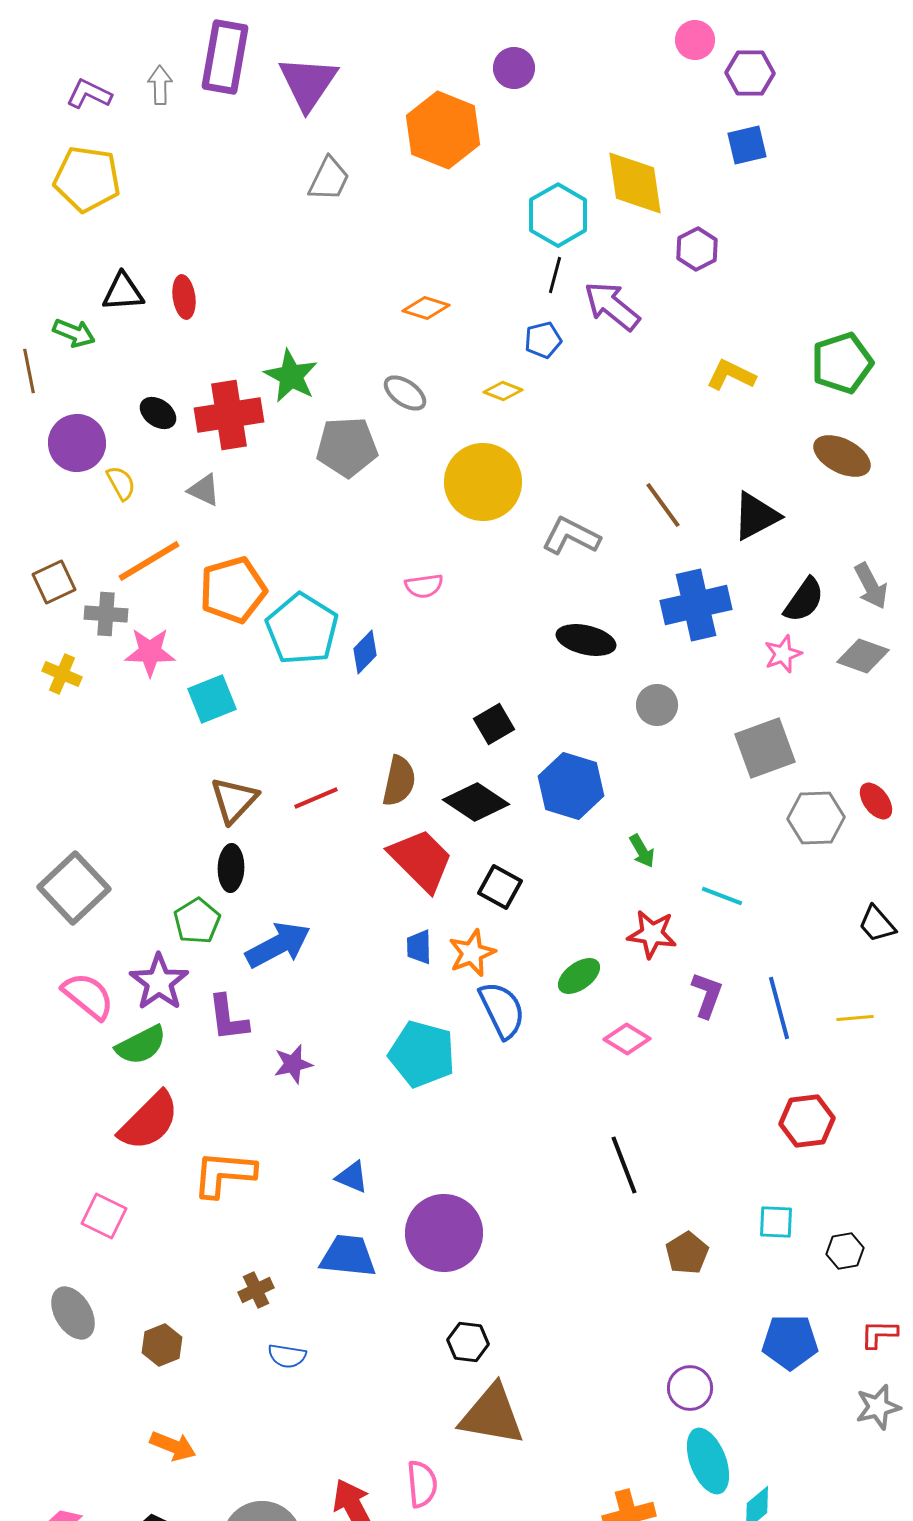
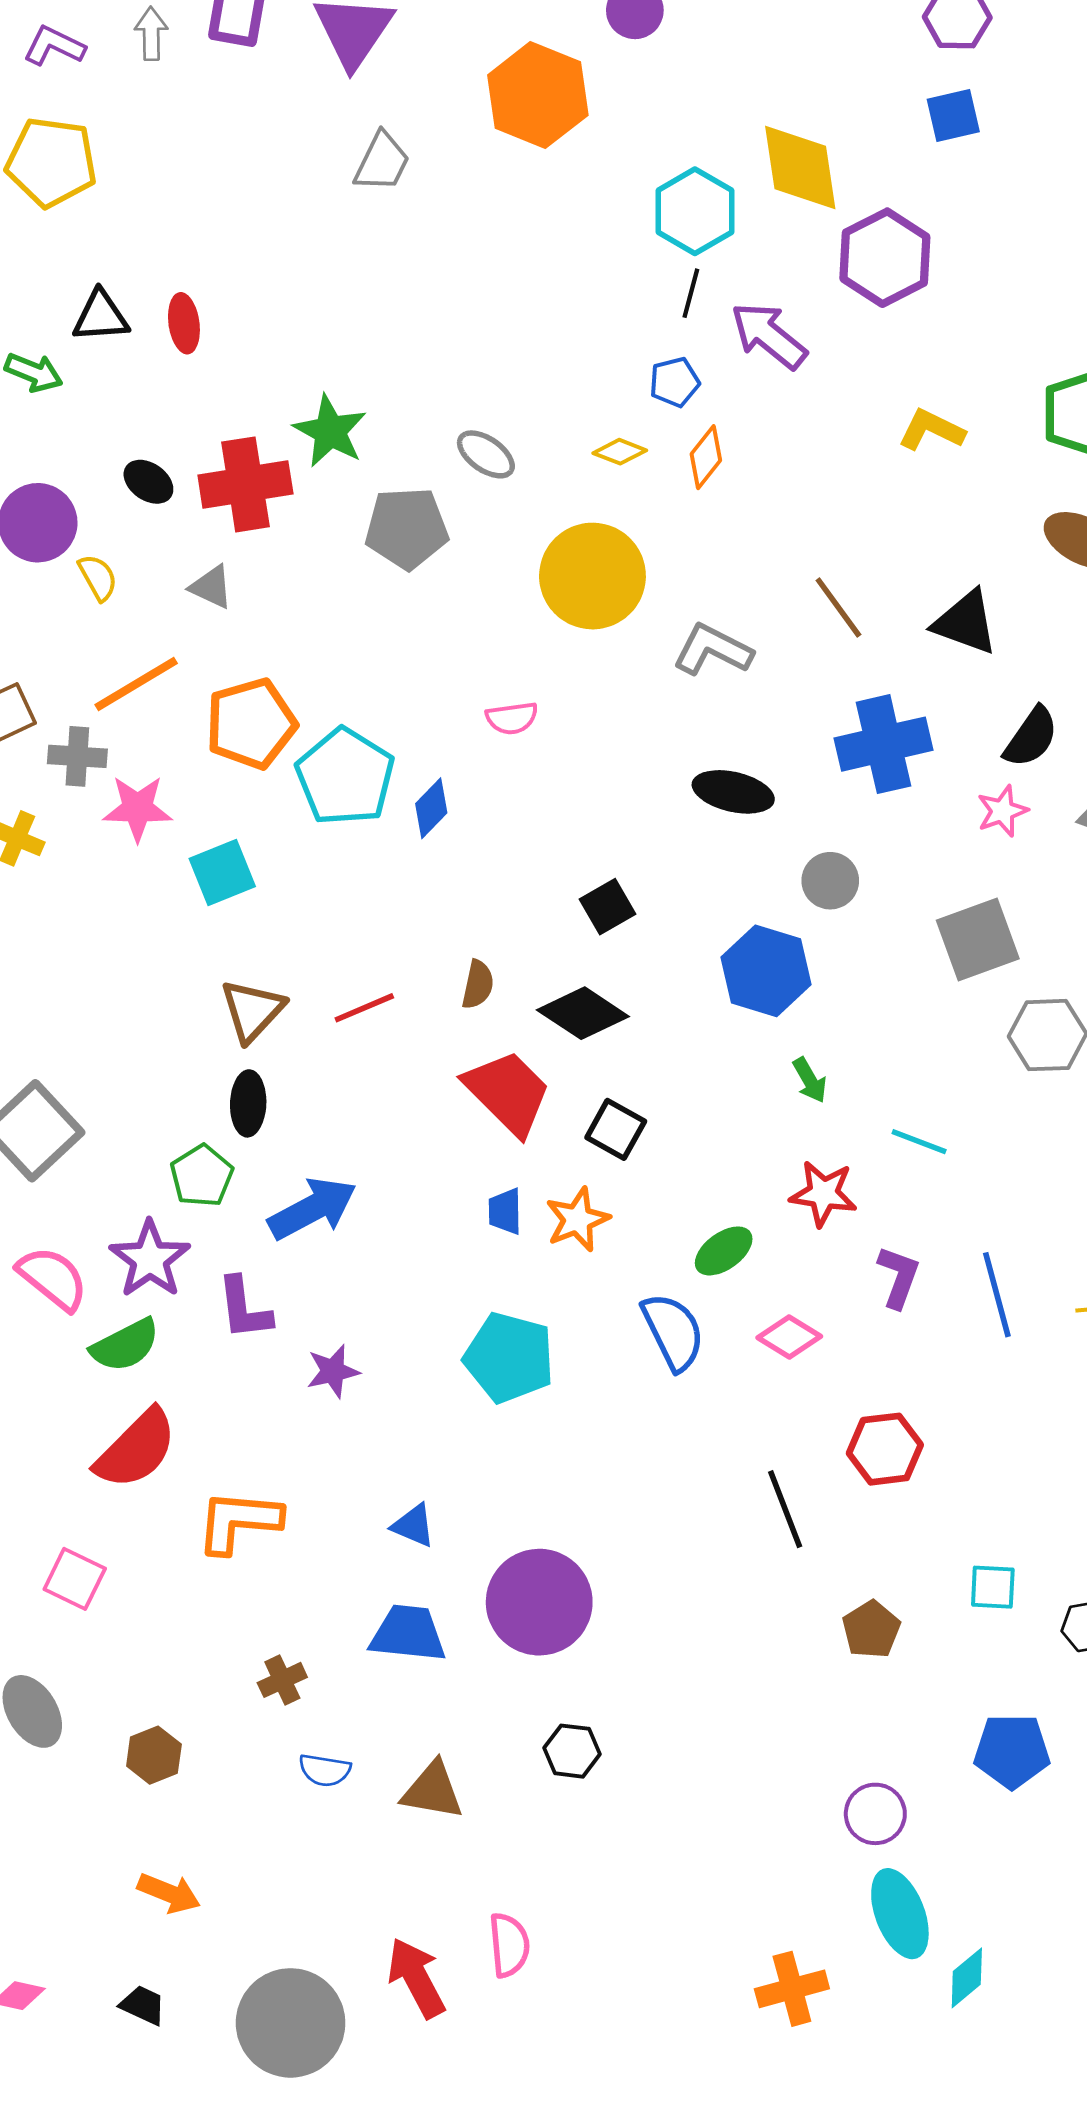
purple hexagon: (697, 249) -> (885, 258), size x1.6
orange diamond: (426, 308) -> (706, 457), moved, turned -69
black triangle: (756, 516) -> (965, 622), turned 48
brown semicircle: (399, 781) -> (478, 985), size x0.7
blue hexagon: (571, 786) -> (766, 971), moved
blue semicircle: (502, 1010) -> (673, 1332), moved
red hexagon: (807, 1121) -> (885, 1449), moved
brown triangle: (492, 1415) -> (433, 1791), moved, size x0.7

